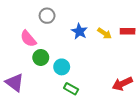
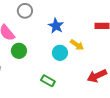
yellow arrow: (105, 33) -> (77, 45), moved
cyan circle: (62, 67) -> (60, 53), moved

